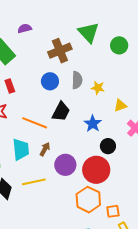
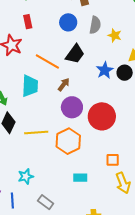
black circle: (108, 146) -> (125, 73), moved
brown arrow: (45, 149) -> (64, 85), moved
yellow line: (34, 182) -> (36, 133), moved
orange hexagon: (88, 200) -> (68, 141), moved

